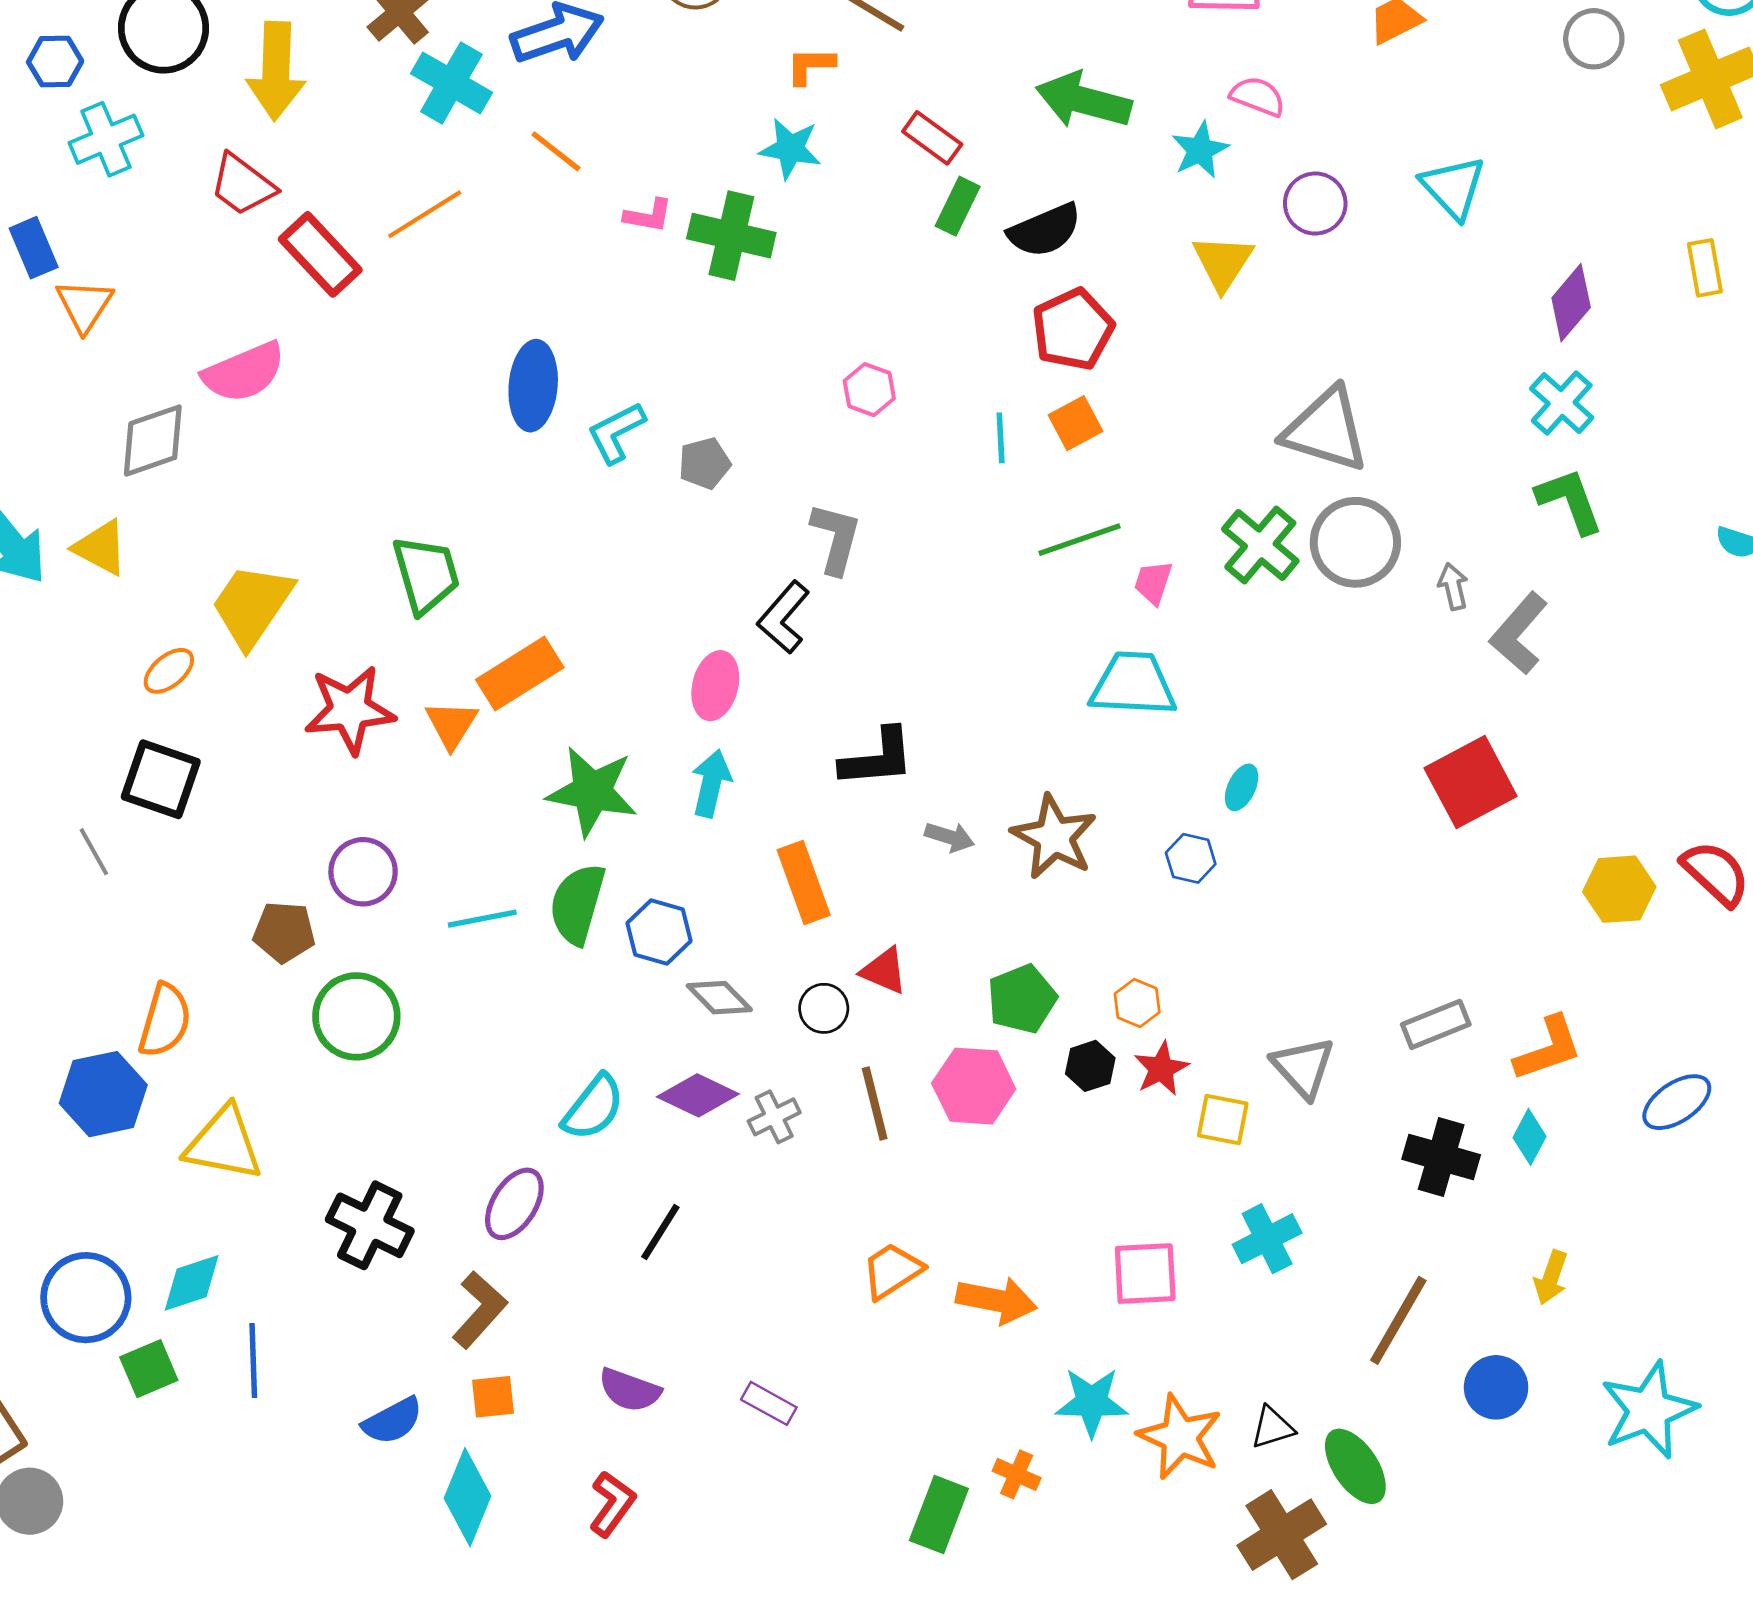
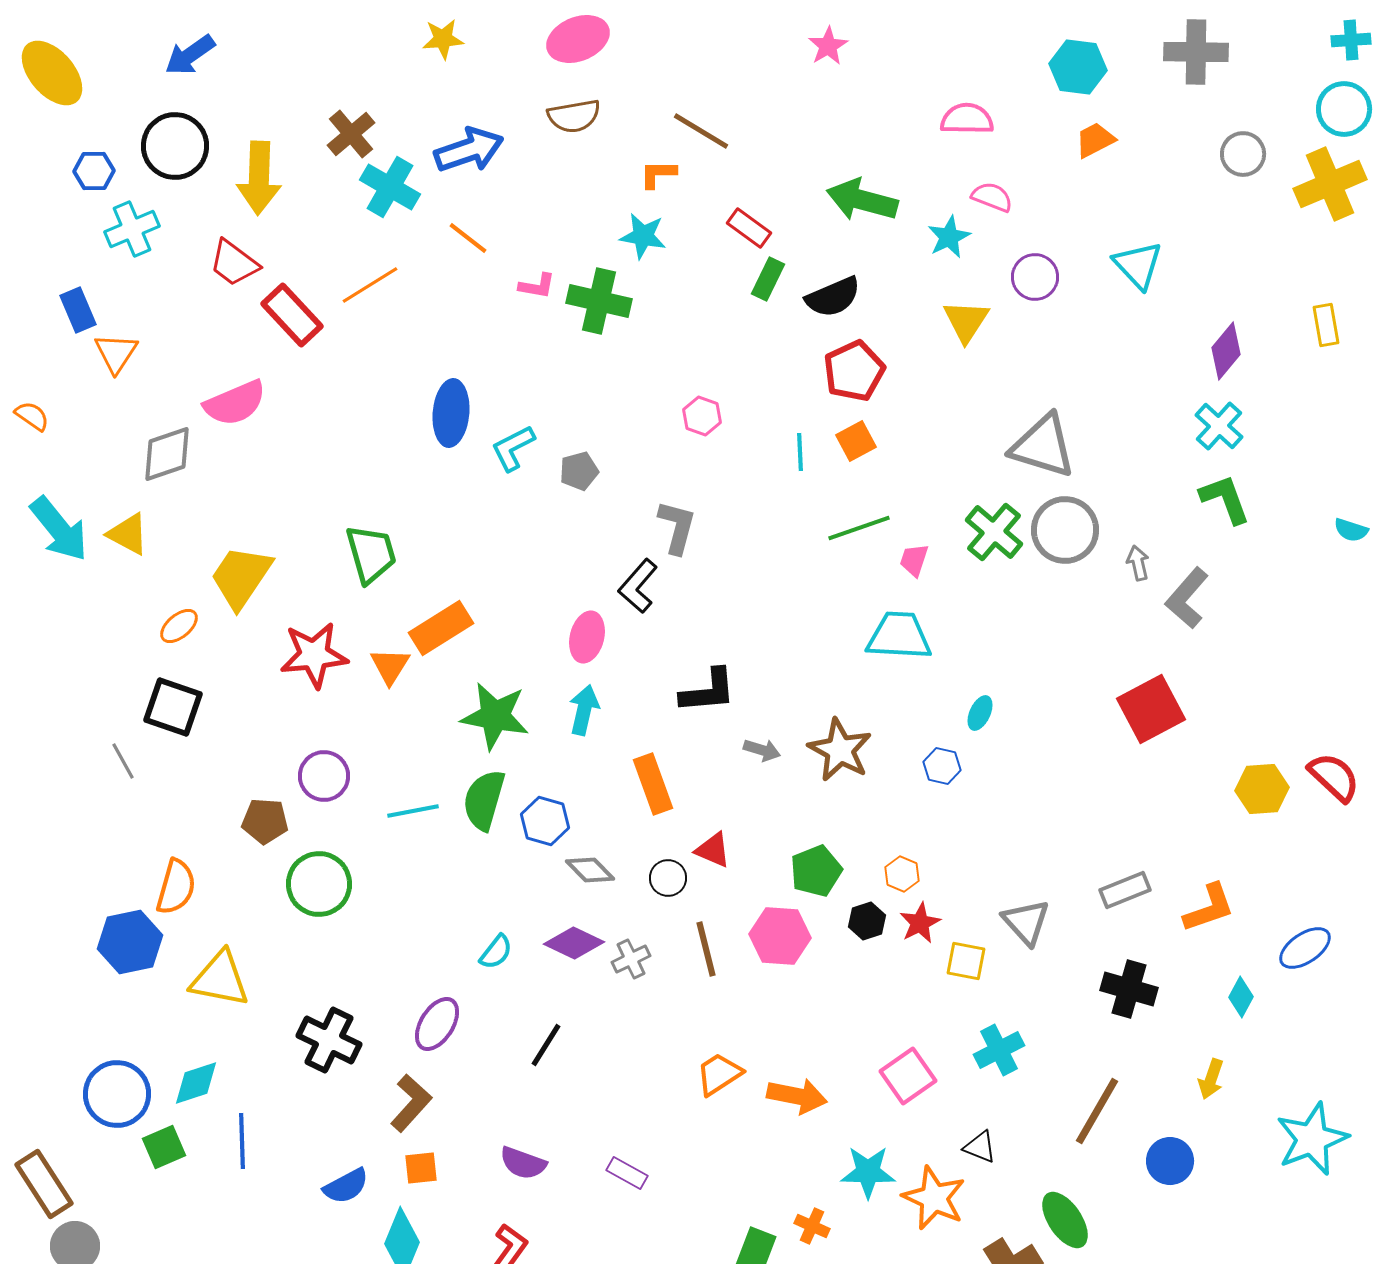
cyan semicircle: (593, 1107) -> (496, 952), size x0.7
cyan diamond: (1530, 1137) -> (1241, 997), moved
pink square: (1145, 1274) -> (908, 1076), turned -32
cyan star: (1649, 1410) -> (1312, 1139), moved
black triangle: (1272, 1428) -> (980, 1147), moved, turned 39

